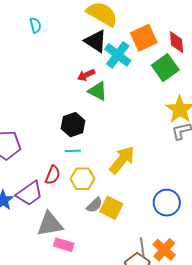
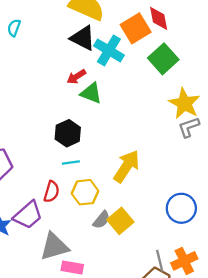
cyan semicircle: (35, 25) -> (14, 28), turned -140
red diamond: (177, 42) -> (159, 18), moved
yellow square: (111, 208) -> (120, 221), turned 30
orange cross: (164, 250) -> (184, 261), turned 30

